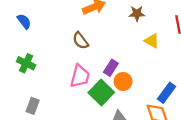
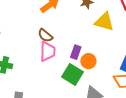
yellow triangle: (152, 41) -> (104, 22), size x1.5
pink trapezoid: (80, 76) -> (48, 51), moved

